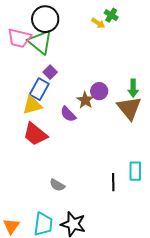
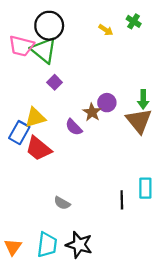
green cross: (111, 15) -> (134, 21), moved
blue rectangle: (39, 89) -> (19, 133), moved

